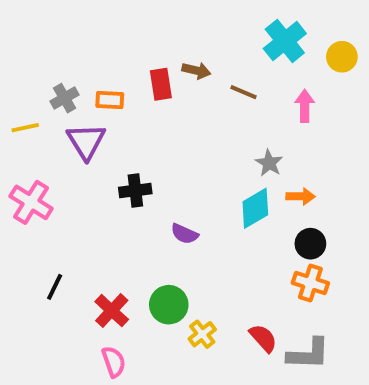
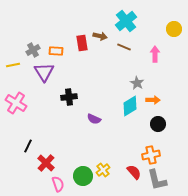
cyan cross: (285, 41) -> (126, 21), moved
orange cross: (310, 283) -> (151, 155), moved, turned -30
green circle: (169, 305) -> (83, 176), moved
red cross: (112, 311) -> (46, 163), moved
gray L-shape: (308, 354) -> (157, 180), turned 75

